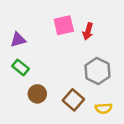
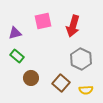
pink square: (64, 25) -> (43, 21), moved
red arrow: (88, 31) -> (73, 26), size x1.5

